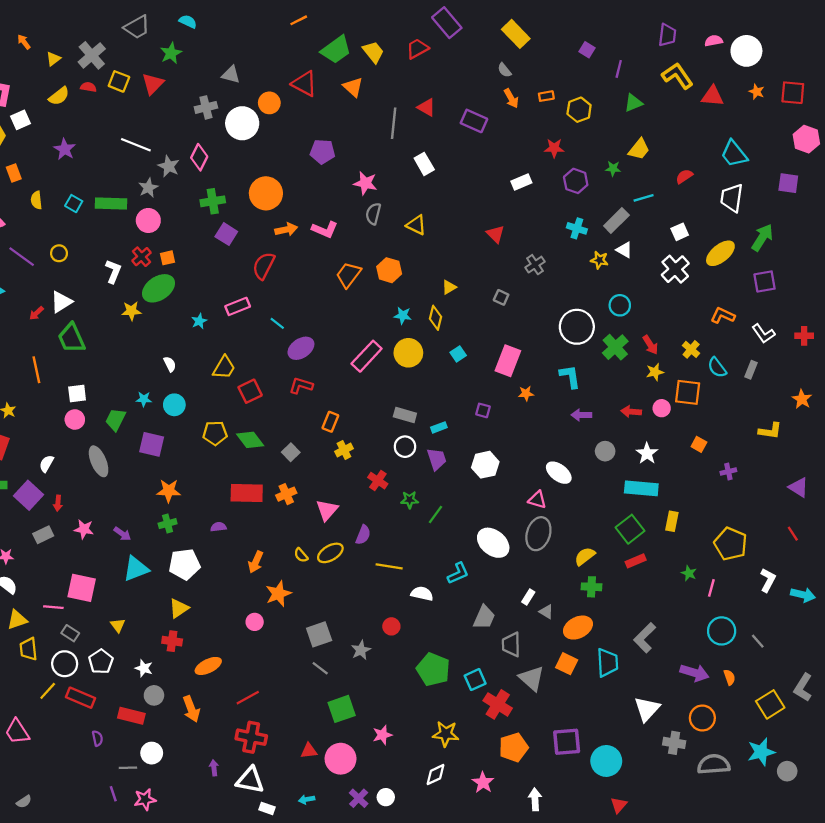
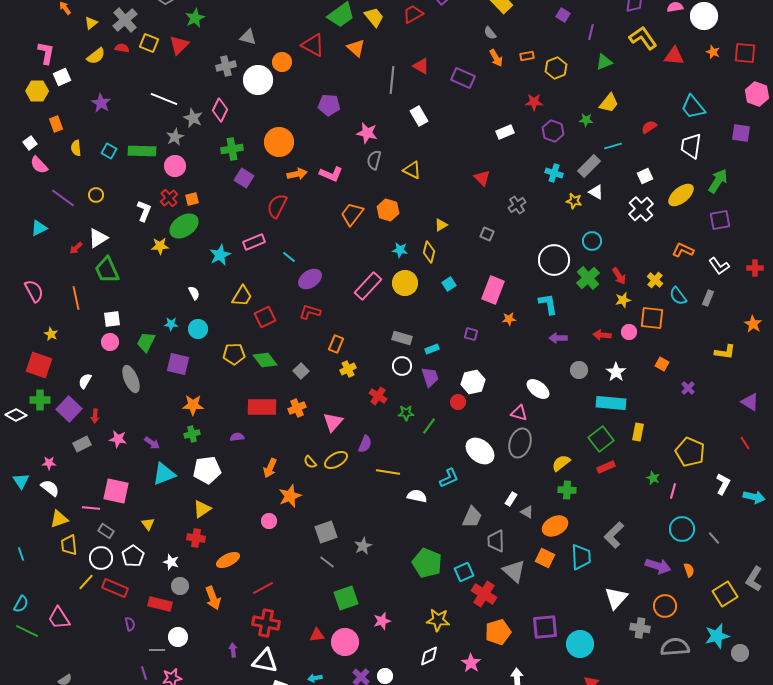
cyan star: (199, 321) -> (220, 255), size x1.5
purple cross: (728, 472) -> (688, 388), turned -32
red circle: (391, 626) -> (458, 402), moved

